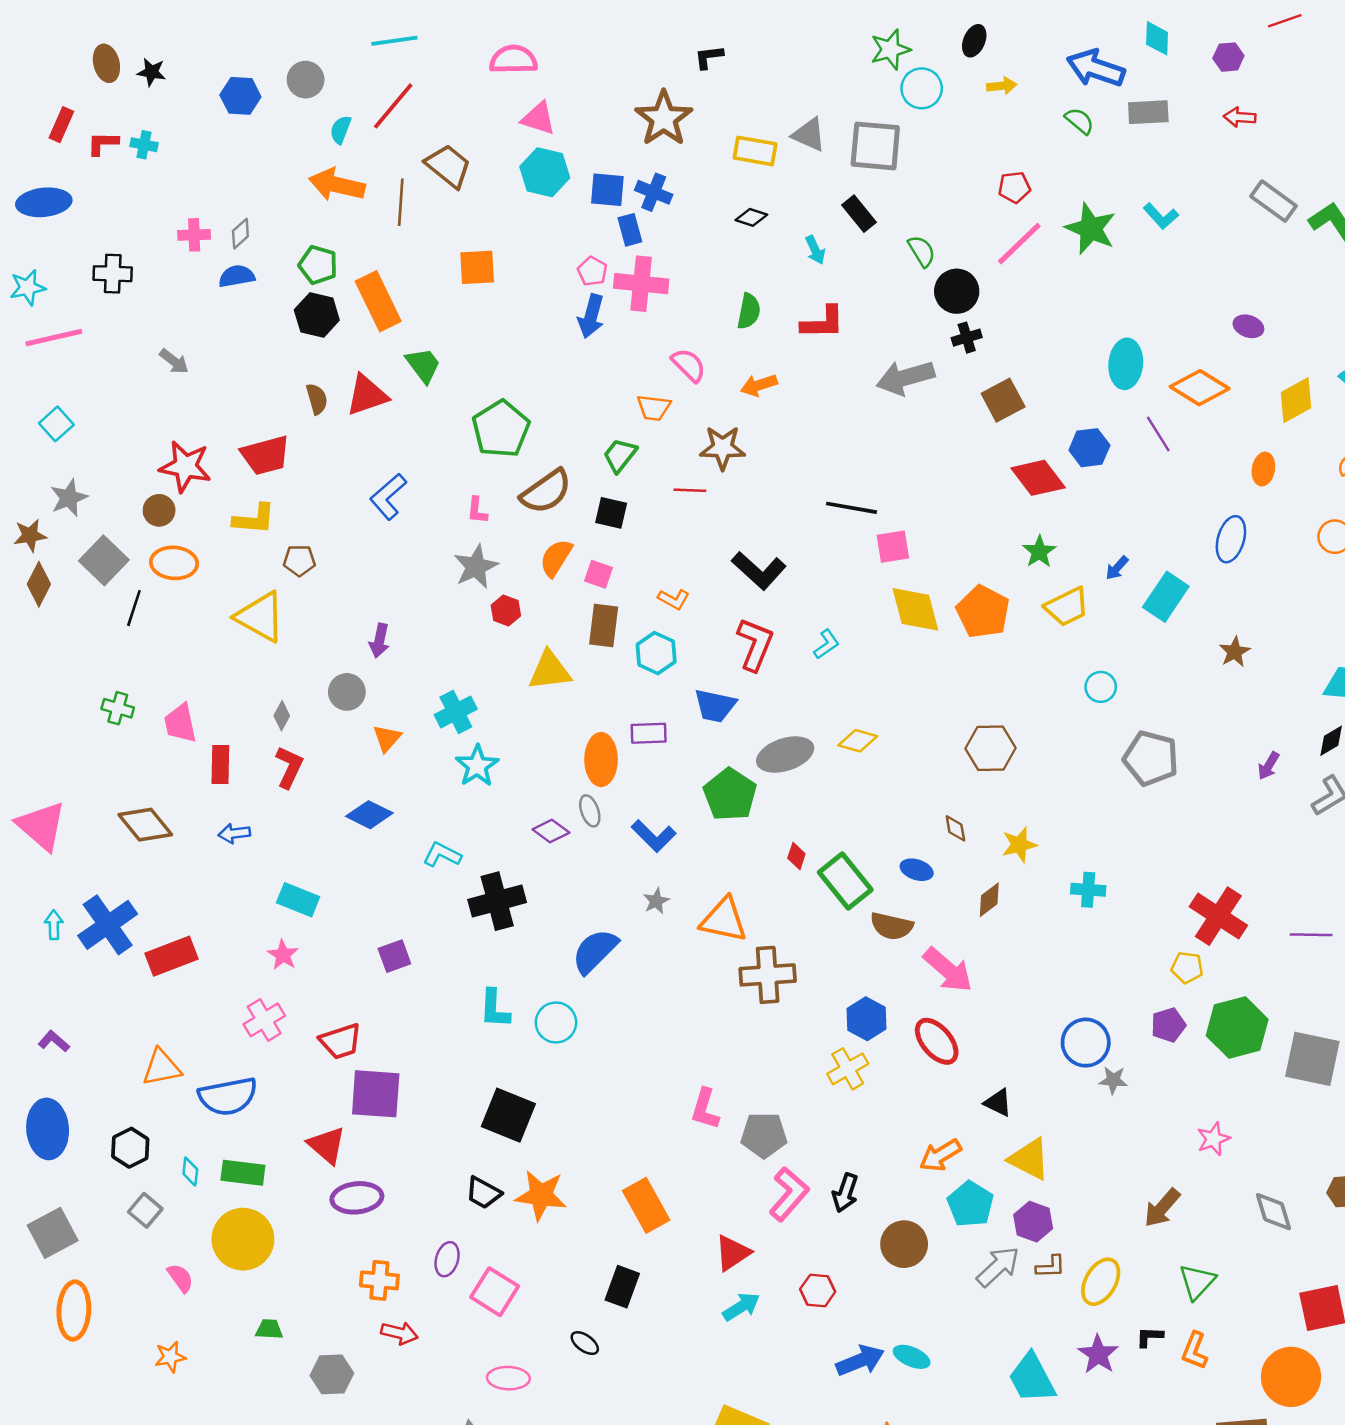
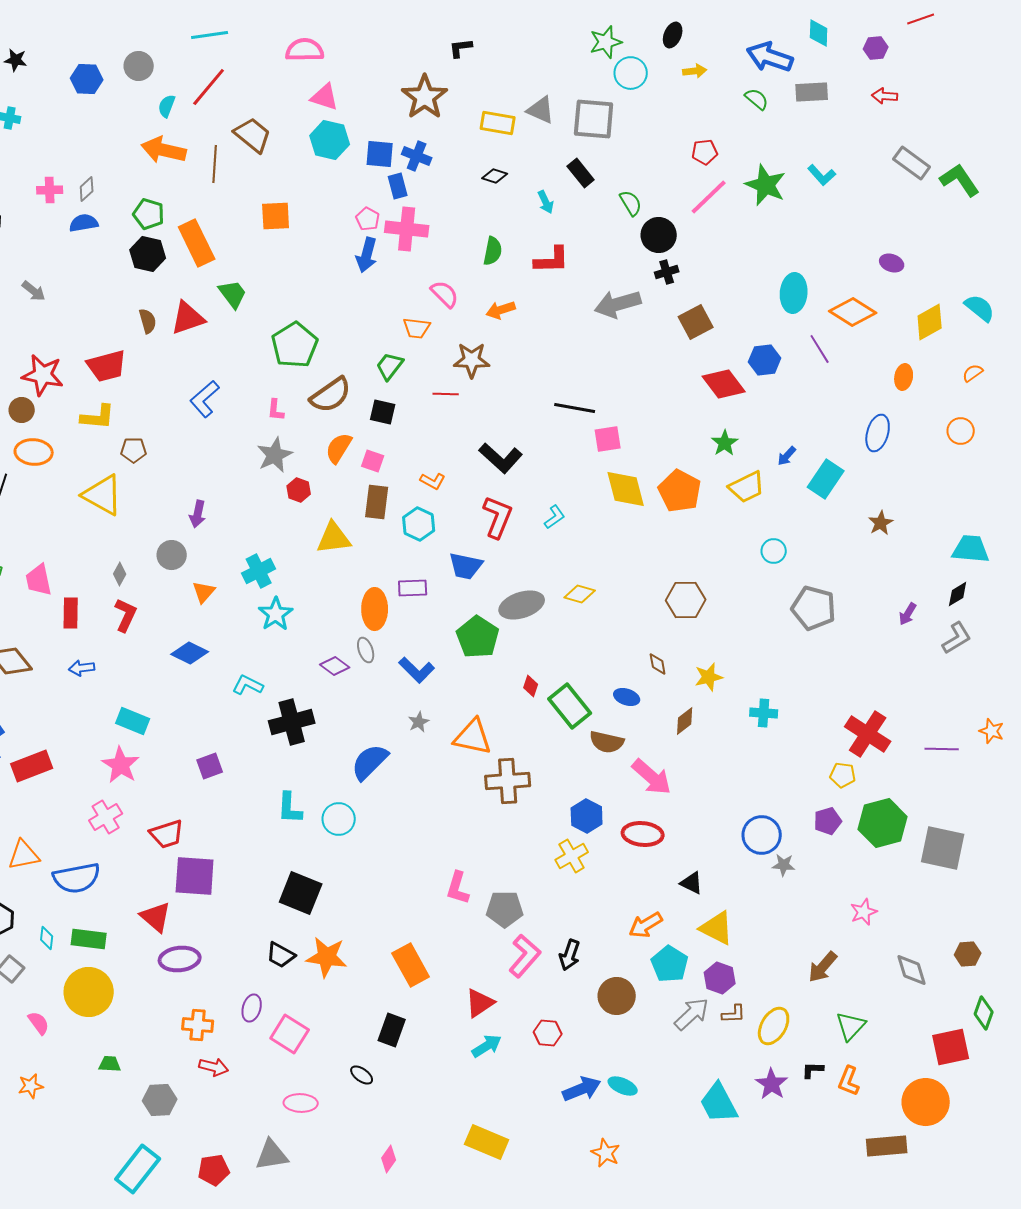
pink star: (283, 955) -> (121, 765), size x1.5
red ellipse: (937, 1041) -> (643, 834), turned -45

